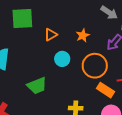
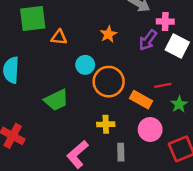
orange triangle: (51, 35) -> (59, 37), moved, turned 40
orange circle: (95, 66) -> (109, 82), moved

